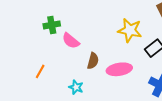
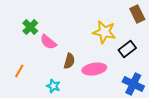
green cross: (52, 25) -> (30, 27), turned -35

